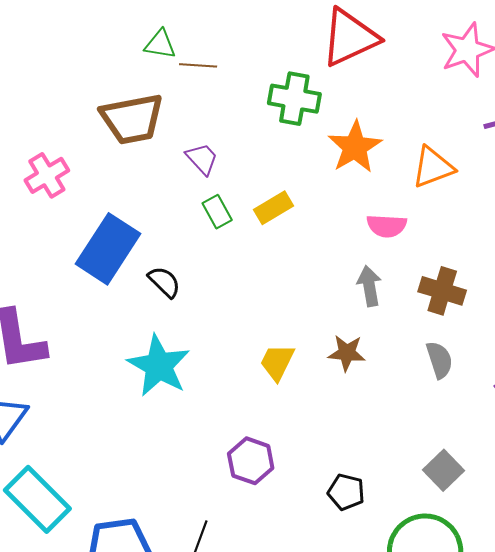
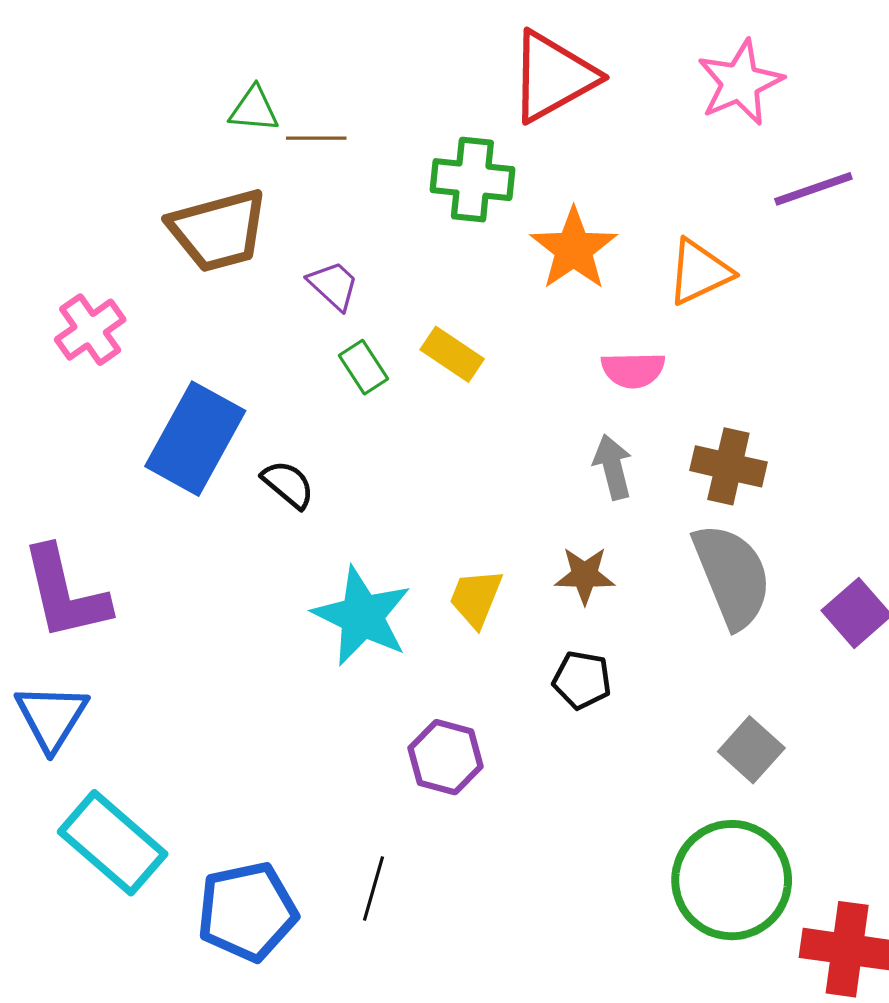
yellow rectangle: (273, 208) -> (452, 354), turned 69
gray semicircle: (439, 360) -> (732, 576), size x1.8
cyan star: (159, 366) -> (362, 616), moved
black pentagon: (346, 492) -> (582, 680), moved

